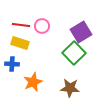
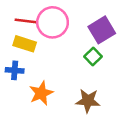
pink circle: (42, 26) -> (53, 22), size x1.6
green square: (74, 53) -> (93, 56), size x0.6

